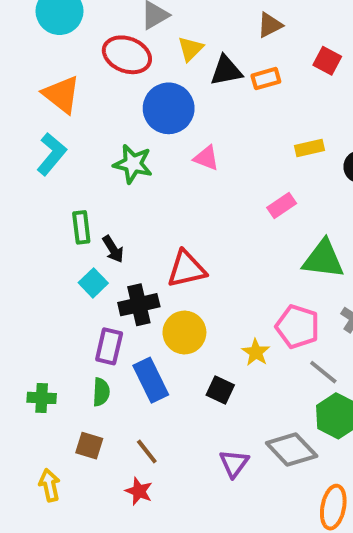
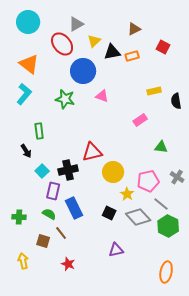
red ellipse: (127, 55) -> (62, 44), turned 30
black arrow: (113, 249) -> (26, 151), moved
green triangle: (323, 259) -> (161, 147), size x0.6
cyan square: (93, 283) -> (42, 171), moved
pink pentagon: (298, 327) -> (148, 181), turned -30
yellow circle: (184, 332) -> (113, 172), moved
green semicircle: (101, 392) -> (49, 214), turned -64
gray diamond: (292, 450) -> (138, 217), moved
brown line: (147, 452) -> (61, 233), moved
purple triangle: (234, 463) -> (116, 250), turned 42

